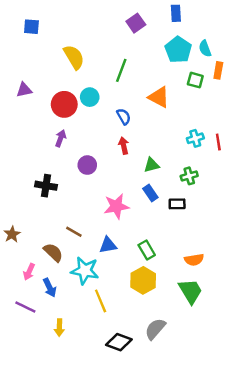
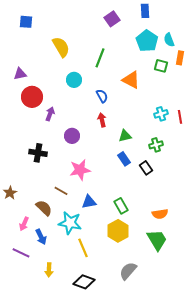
red circle: (64, 104) -> (32, 97), moved
black rectangle: (177, 204) -> (146, 168), turned 56
pink star: (116, 206) -> (80, 170), moved
black diamond: (119, 342) -> (84, 282), moved

